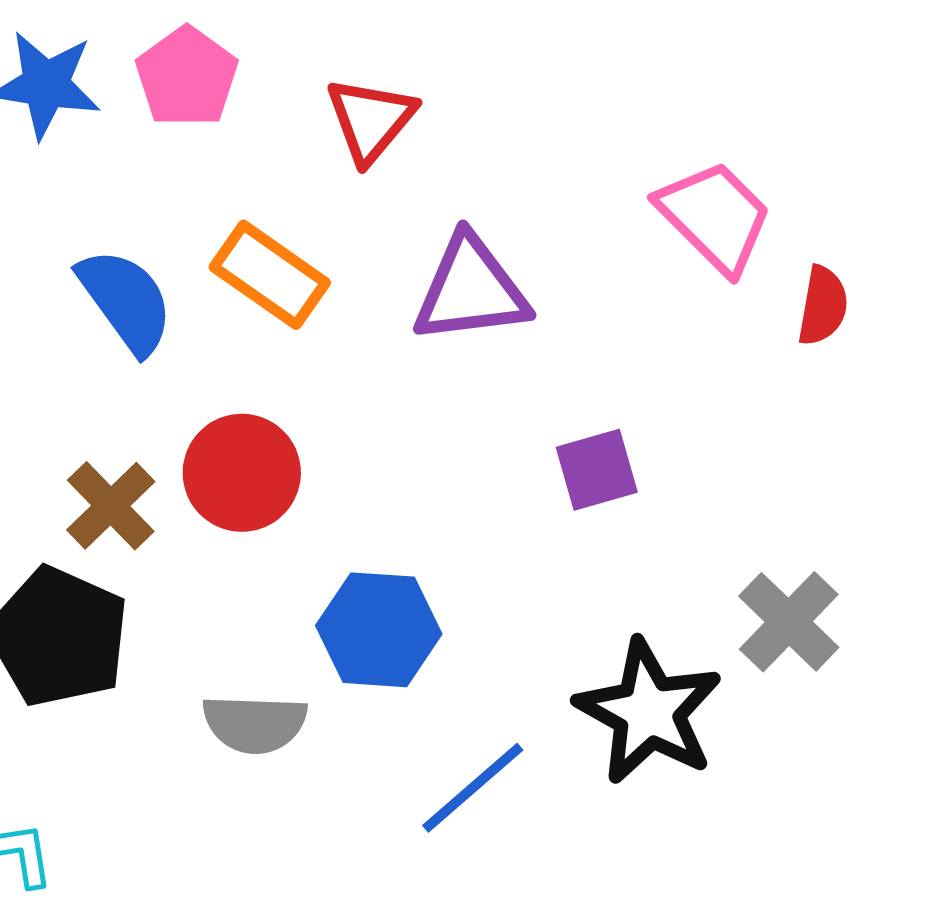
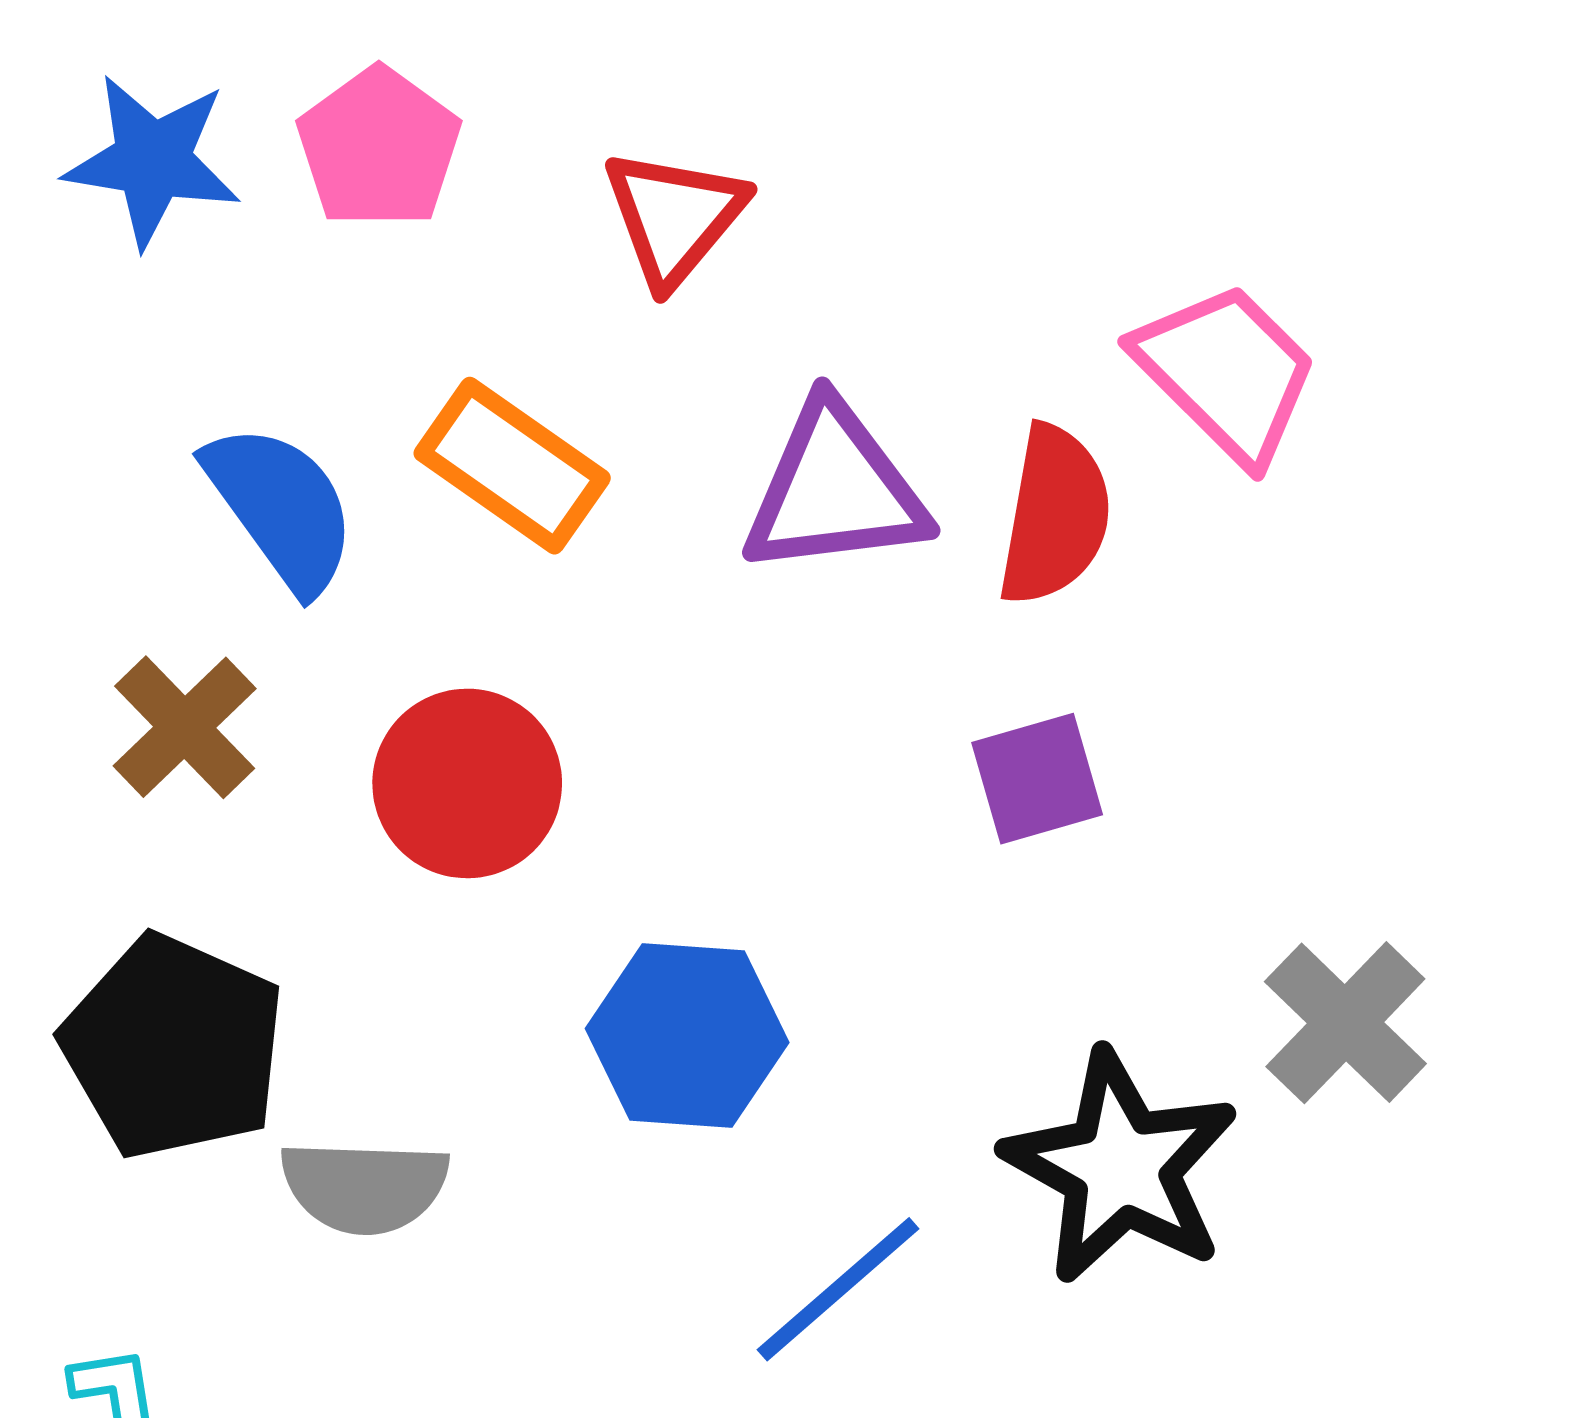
red semicircle: (823, 306) -> (1055, 515), moved, size x1.4
brown cross: (111, 506) -> (185, 727), moved
gray semicircle: (255, 724) -> (364, 1186), moved

